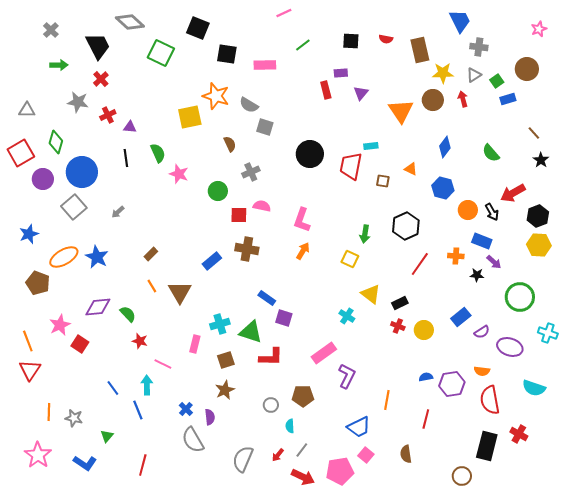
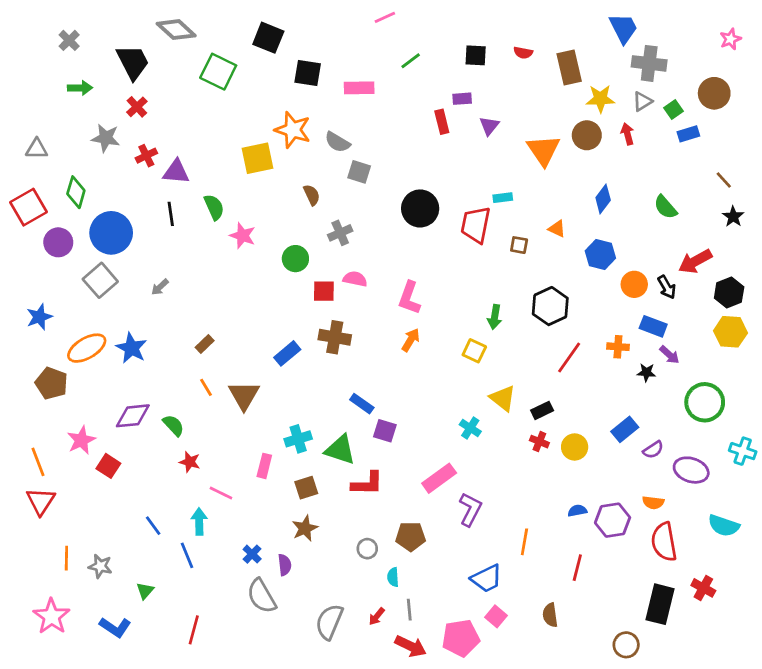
gray cross: (479, 47) -> (649, 63), size x1.4
purple triangle: (130, 127) -> (176, 172), size x1.5
gray line: (302, 450) -> (409, 610), turned -42

